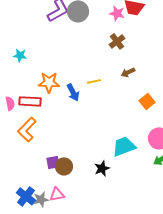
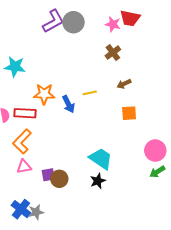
cyan star: (20, 55) -> (15, 67), size x1.5
orange square: (147, 101) -> (129, 113), moved, turned 35
cyan trapezoid: (124, 146) -> (101, 159), moved, turned 55
pink triangle: (57, 194) -> (24, 167), moved

